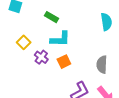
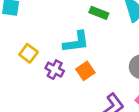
green rectangle: (51, 17) -> (99, 13), moved

